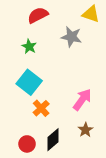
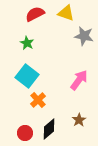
yellow triangle: (91, 14) -> (66, 13), moved
gray star: (71, 37) -> (84, 36), moved
pink arrow: (82, 100) -> (79, 80), moved

